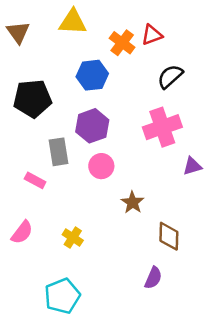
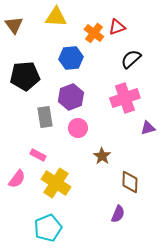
pink rectangle: (35, 180) -> (38, 155), moved
yellow cross: (73, 238) -> (56, 183), size x1.8

